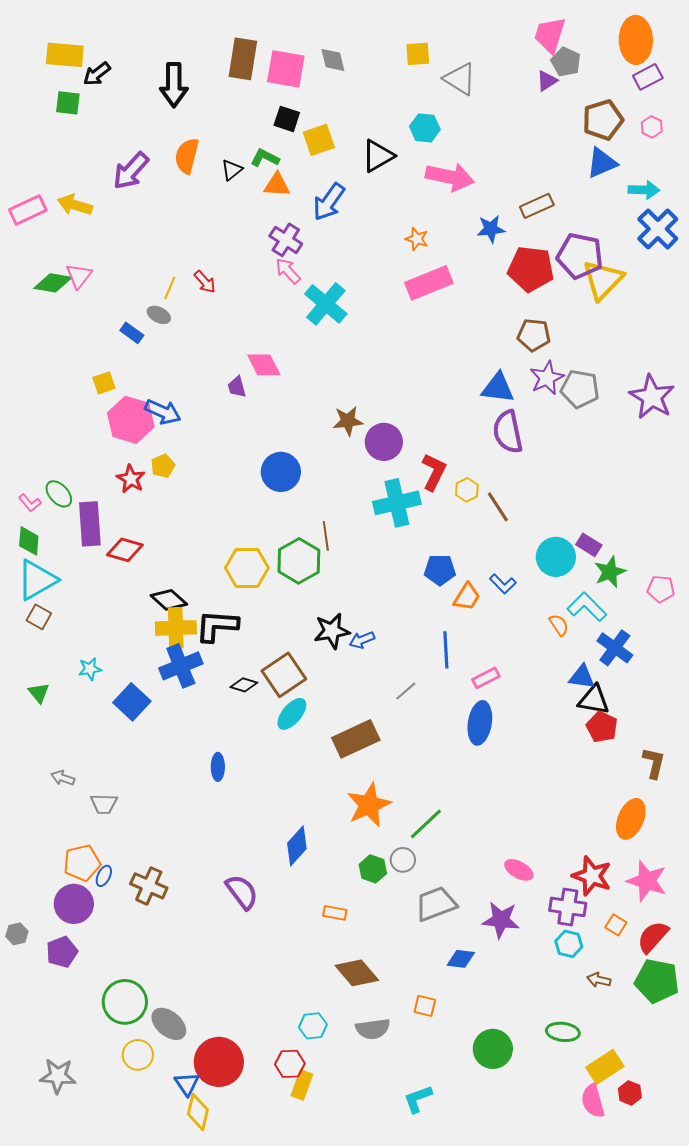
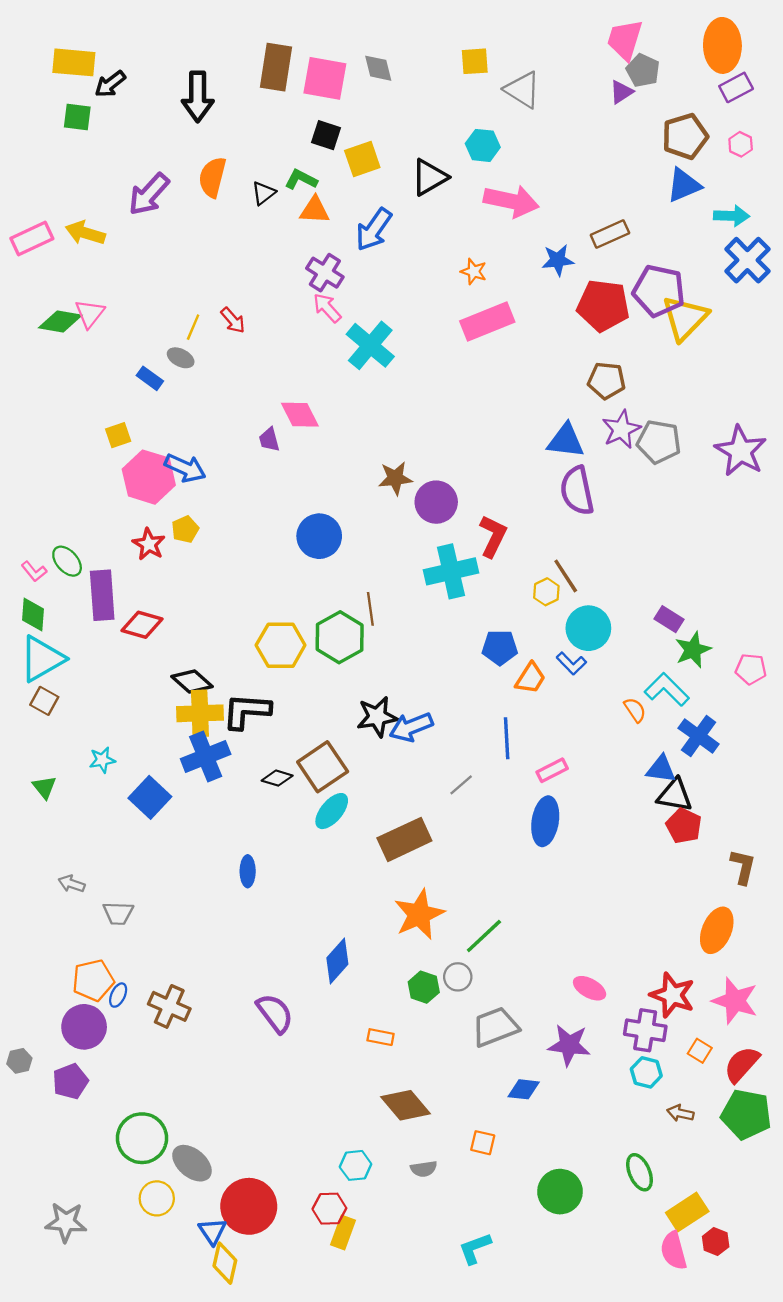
yellow hexagon: (467, 490) -> (546, 592), moved
cyan circle: (556, 557) -> (588, 628), moved
blue arrow: (362, 640) -> (411, 727), size x1.5
gray semicircle: (373, 1029) -> (424, 1169), size x0.7
green ellipse: (563, 1032) -> (640, 1172), turned 60

